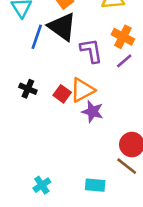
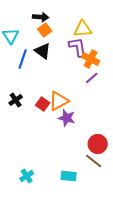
black triangle: (62, 27) -> (43, 51), size x0.7
purple L-shape: (91, 51) -> (78, 47), moved
black cross: (28, 89) -> (16, 100), turned 32

